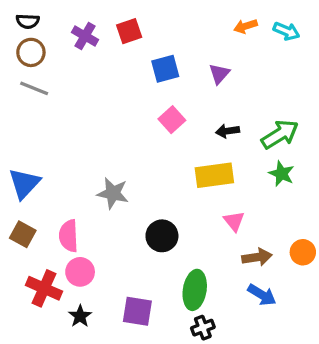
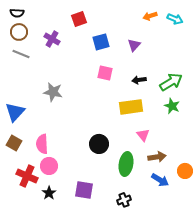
purple cross: (85, 36) -> (52, 39), moved
pink square: (172, 120) -> (105, 73), turned -35
gray star: (113, 193) -> (53, 92), moved
orange circle: (303, 252) -> (185, 171), moved
green ellipse: (195, 290) -> (126, 164), moved

